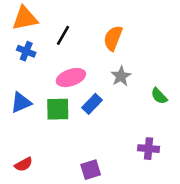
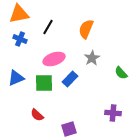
red semicircle: (24, 164) -> (37, 115), moved, turned 72

